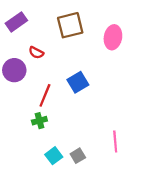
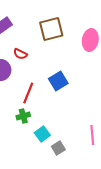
cyan square: (54, 156) -> (42, 134), moved

